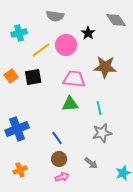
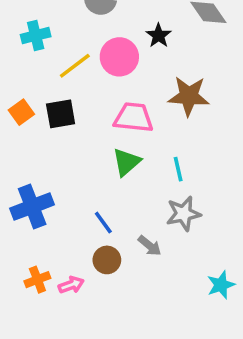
green triangle: (70, 104) -> (126, 162), turned -36
gray arrow: (91, 163) -> (150, 246), moved
pink arrow: (62, 177) -> (71, 285), moved

